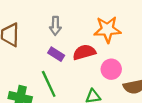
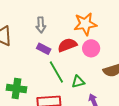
pink circle: (111, 69) -> (91, 48), moved
green line: (49, 84) -> (56, 72), moved

